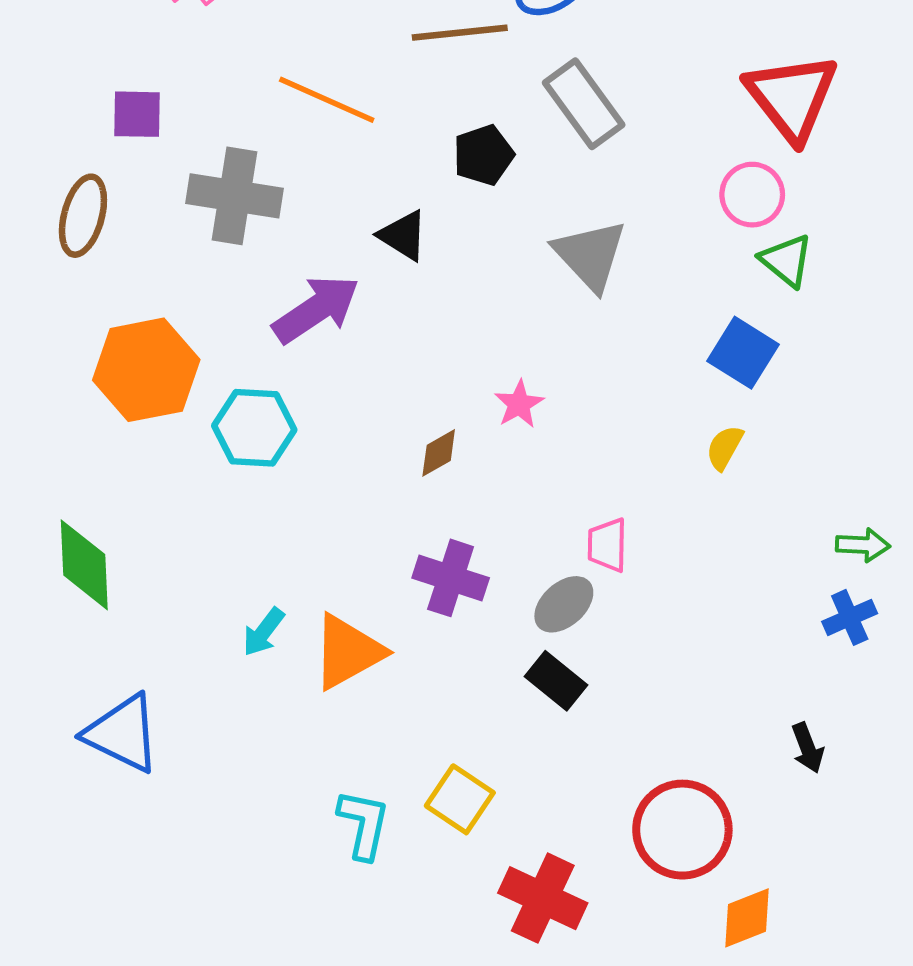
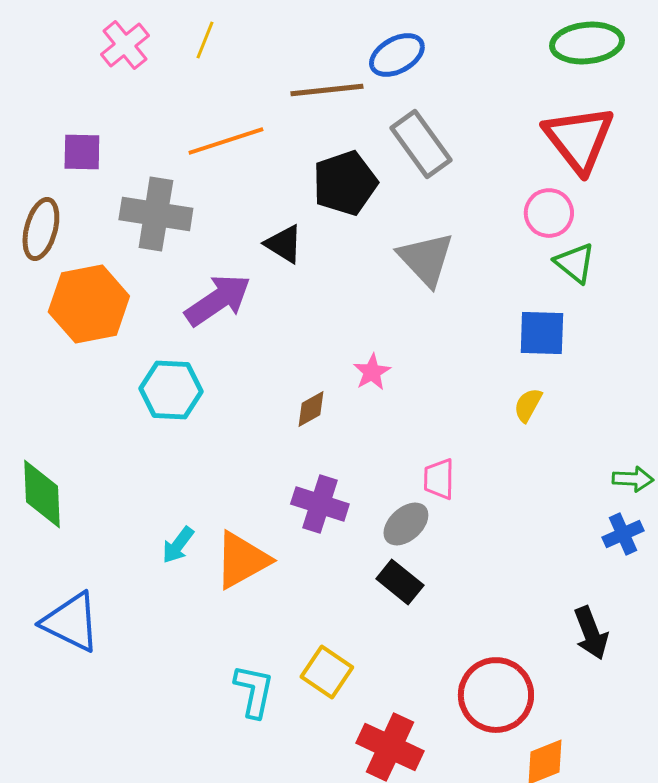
orange line: (327, 100) -> (226, 141), turned -42
black pentagon: (483, 155) -> (345, 183), size x1.4
blue square: (743, 353) -> (542, 333), turned -30
orange hexagon: (146, 370) -> (89, 304), moved
black arrow: (808, 748) -> (591, 633), size x1.4

